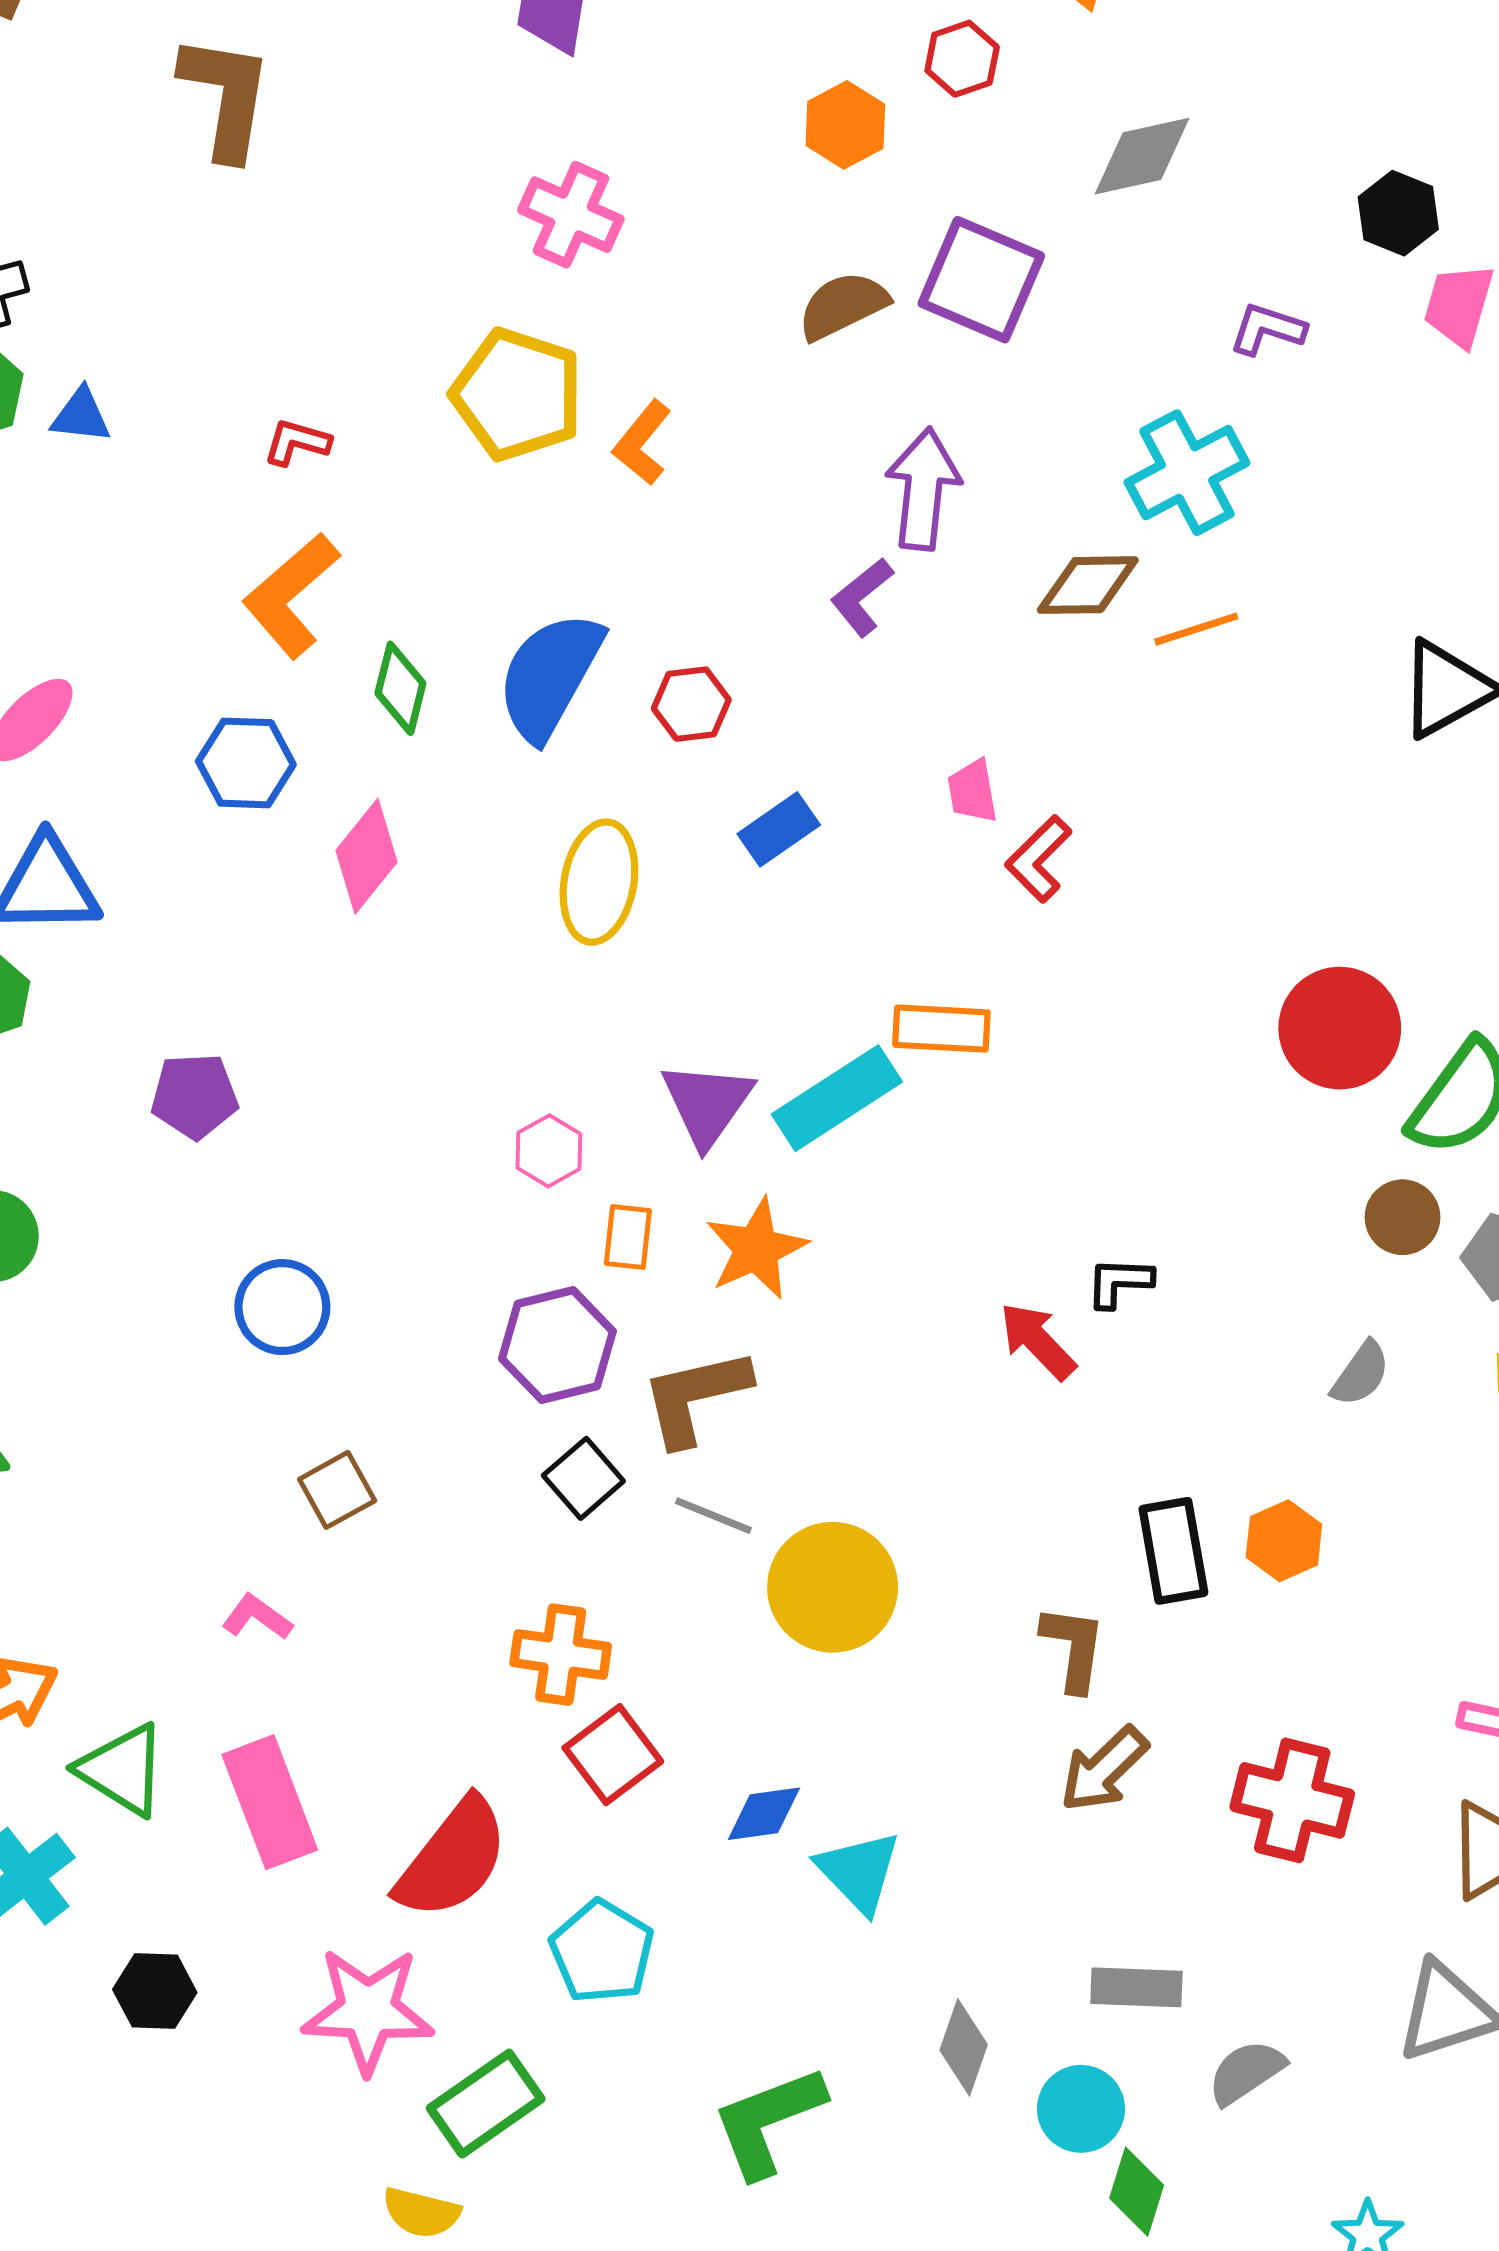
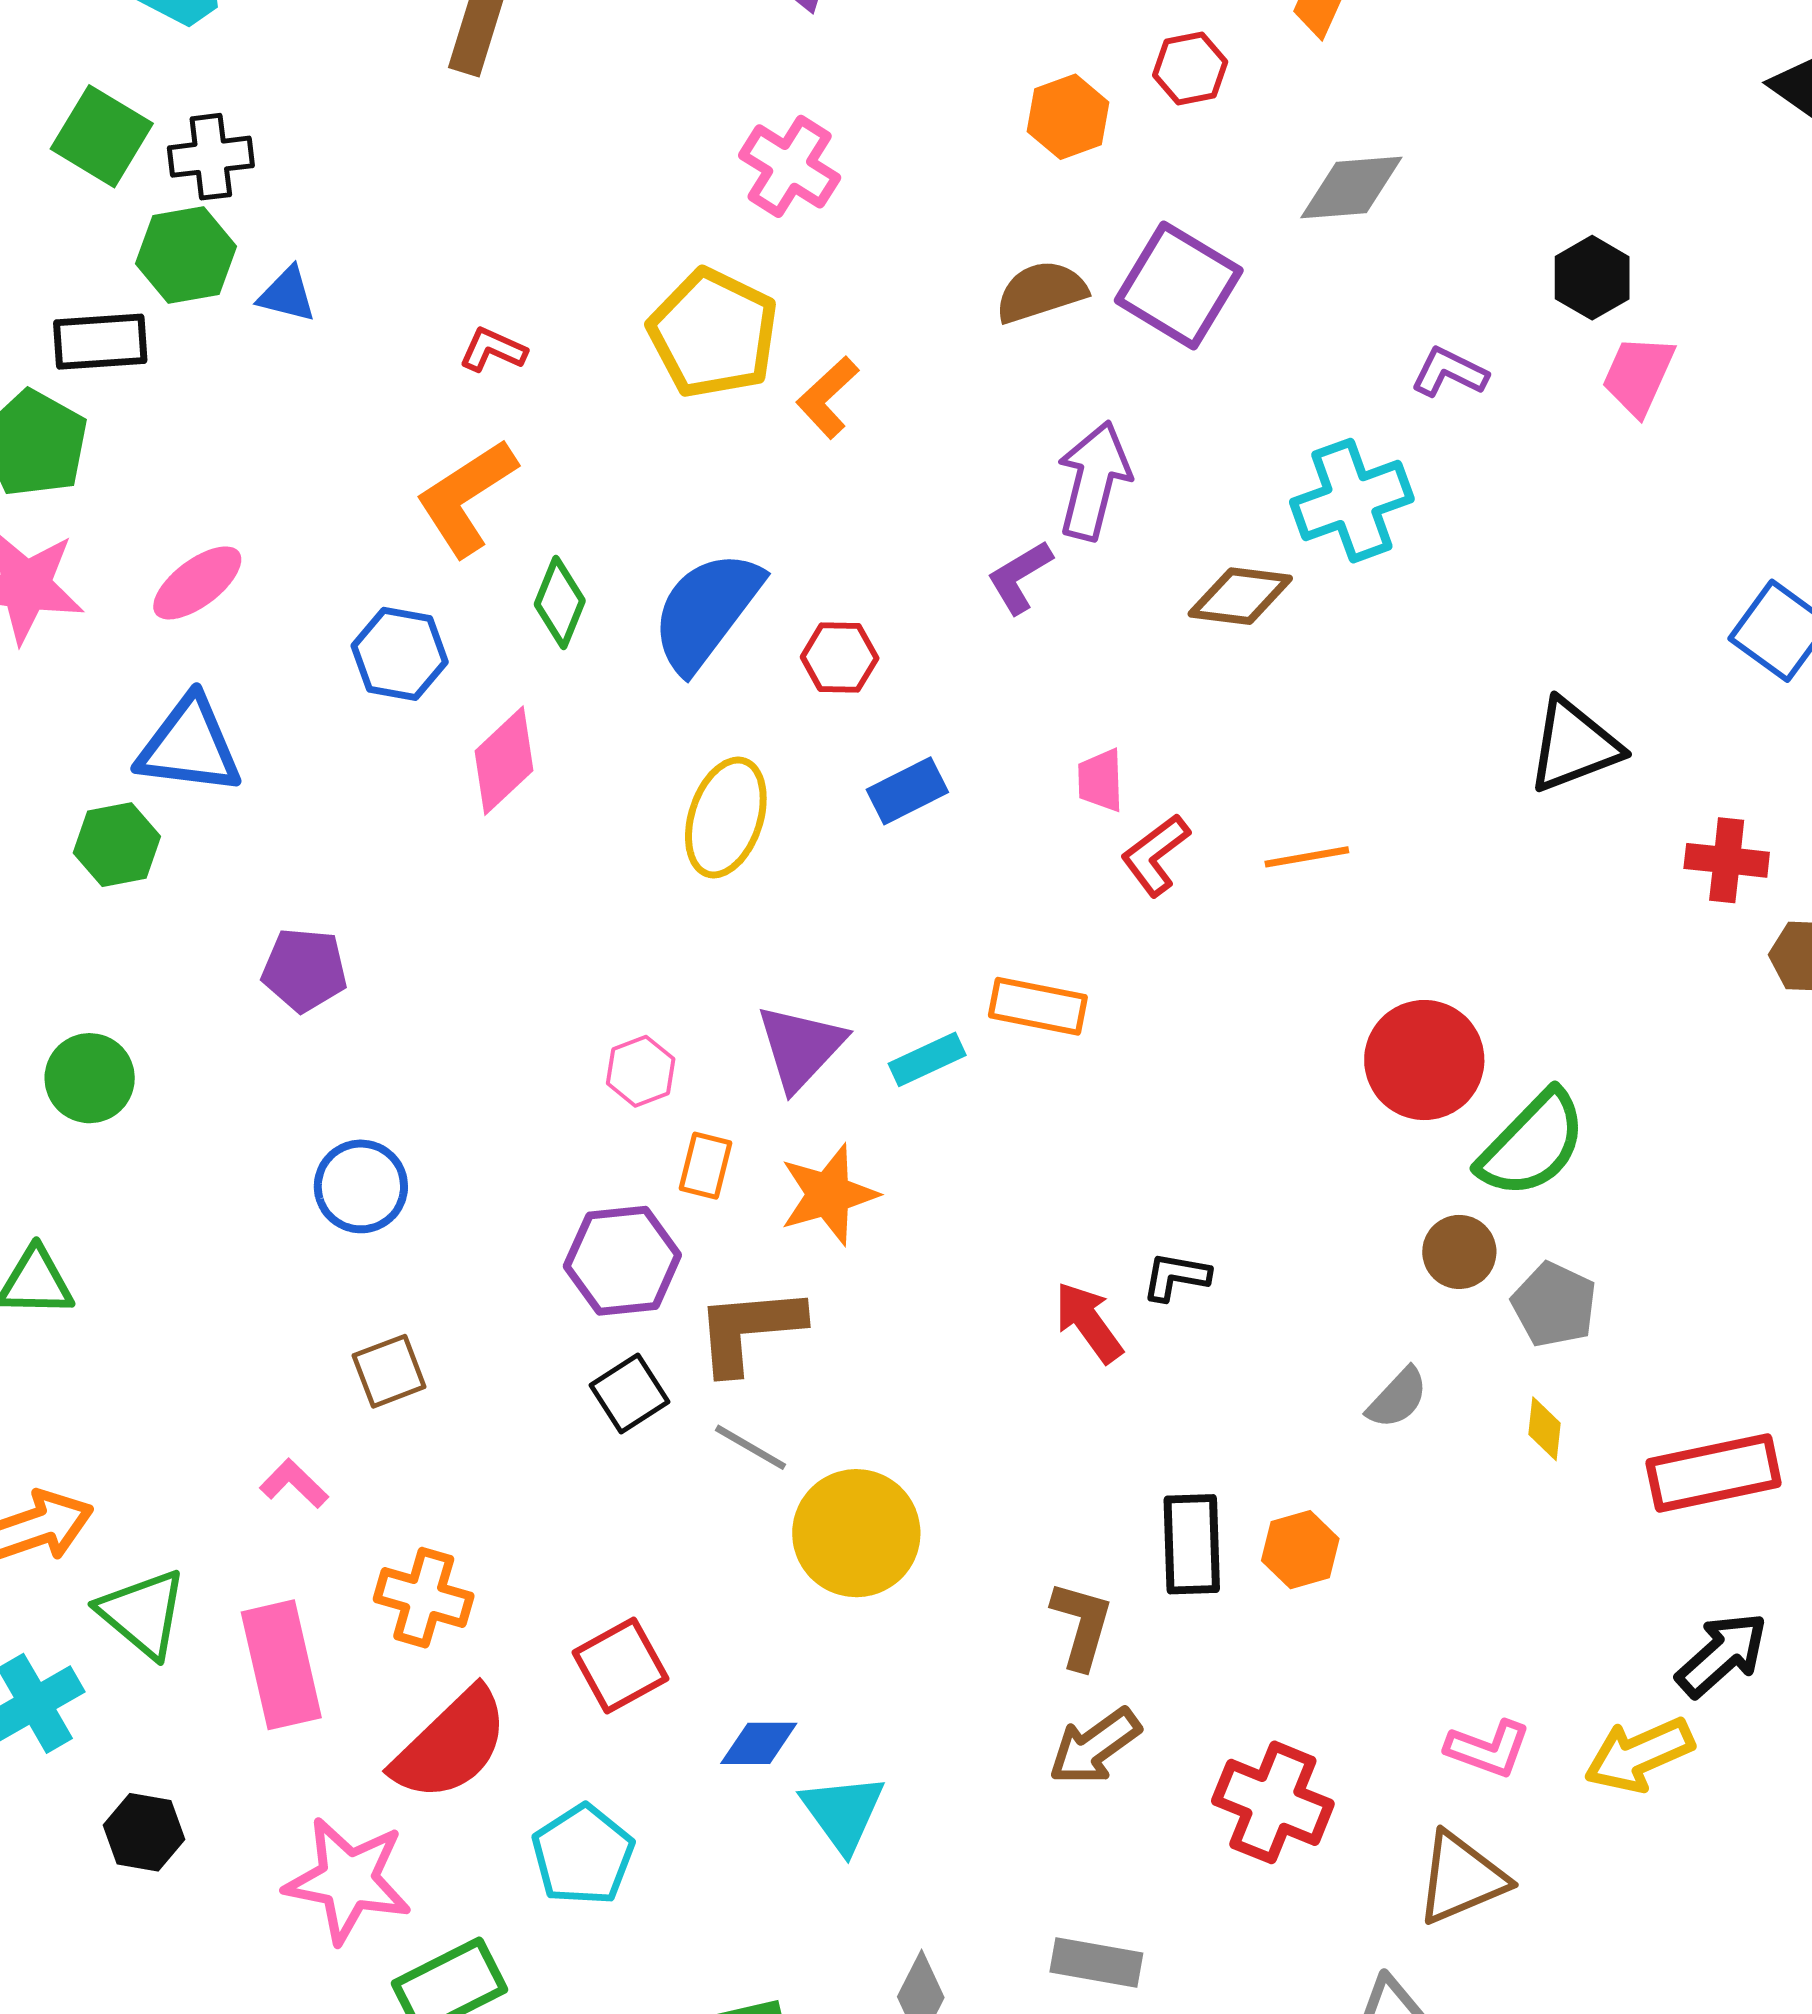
orange line: (1196, 629) -> (1307, 857), moved
cyan rectangle: (837, 1098) -> (927, 1059), size x0.6
orange cross: (561, 1655) -> (424, 1598), moved

